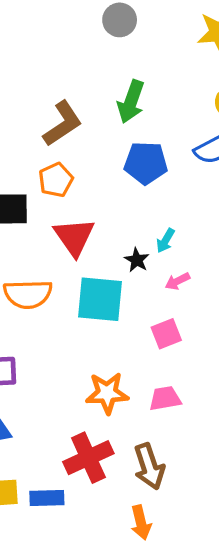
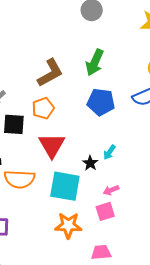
pink arrow: (177, 281) -> (111, 190), moved
orange star: (107, 393) -> (68, 225), moved

